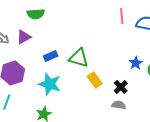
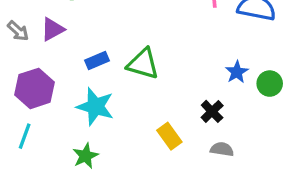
yellow rectangle: (95, 80) -> (169, 136), moved
gray semicircle: (119, 105) -> (222, 149), moved

